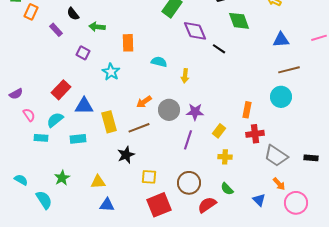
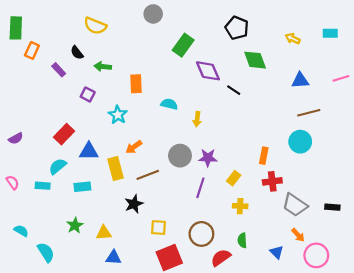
orange arrow: (144, 102) -> (134, 147), moved
pink semicircle: (29, 115) -> (13, 182), moved
green star: (62, 178) -> (75, 225), moved
green semicircle: (227, 189) -> (242, 240), turned 40

